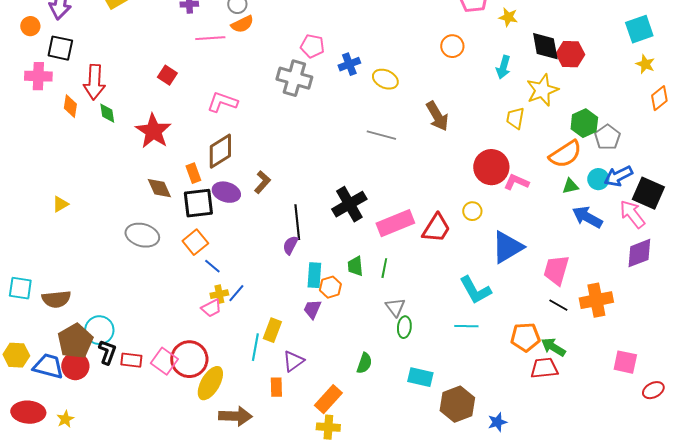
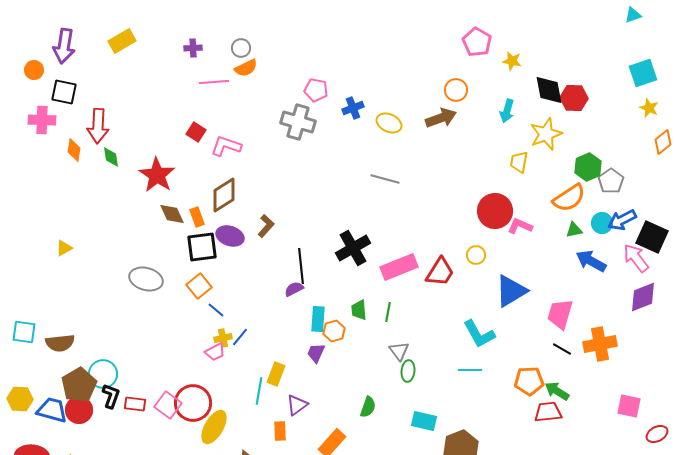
red square: (167, 75) -> (196, 132), moved
brown arrow: (437, 116) -> (441, 118), moved, turned -80
brown diamond: (159, 188) -> (172, 214), moved
purple semicircle: (290, 245) -> (294, 289), turned 36

